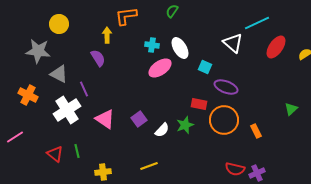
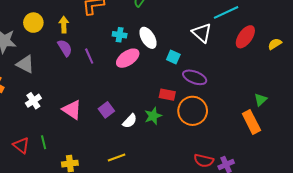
yellow circle: (59, 24) -> (33, 23), moved
yellow arrow: (107, 35) -> (64, 25), moved
purple line: (84, 89) -> (89, 56), moved
white cross: (67, 110) -> (33, 101), size x0.6
orange rectangle: (256, 131) -> (251, 122), moved, size x1.6

